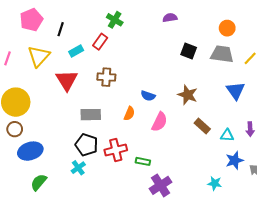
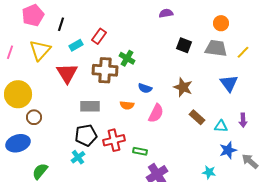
green cross: (115, 20) -> (127, 58), moved
brown cross: (106, 77) -> (105, 70), size x1.4
orange semicircle: (129, 114) -> (127, 105), turned 72
brown circle: (15, 129) -> (34, 117), moved
black pentagon: (87, 145) -> (86, 135), turned -30
blue ellipse: (30, 151) -> (18, 143), moved

